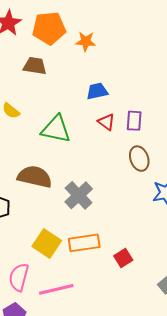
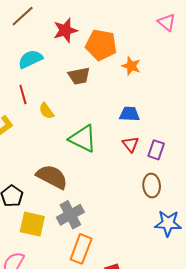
brown trapezoid: (35, 66) -> (79, 76), turned 145
gray cross: (79, 195) -> (70, 215), moved
orange rectangle: (84, 243) -> (81, 249), turned -76
yellow square: (47, 244) -> (32, 224), moved, turned -36

